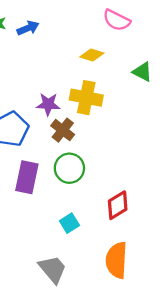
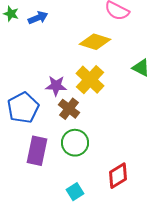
yellow diamond: (92, 55) -> (95, 42), size x1.4
green triangle: (142, 72) -> (141, 68), moved
yellow cross: (86, 98) -> (90, 80), turned 32

